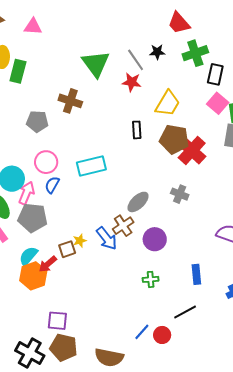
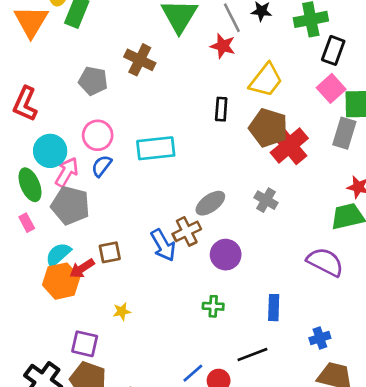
yellow star: (80, 241) -> (122, 311), moved

